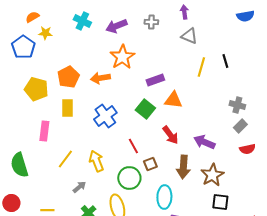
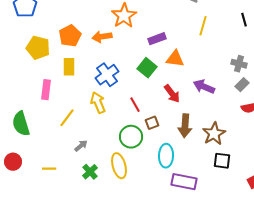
black line: (225, 61) -> (244, 20), moved
purple arrow: (204, 142) -> (204, 87), moved
yellow arrow: (96, 161) -> (98, 103), moved

